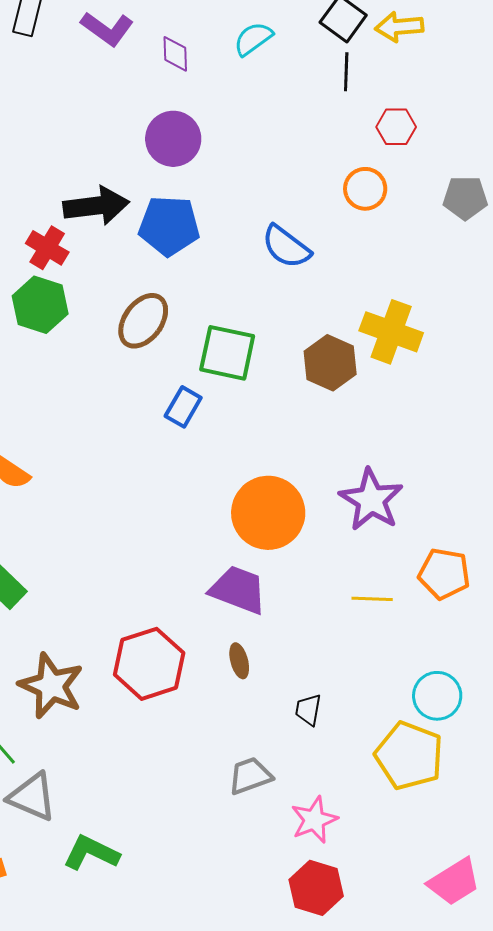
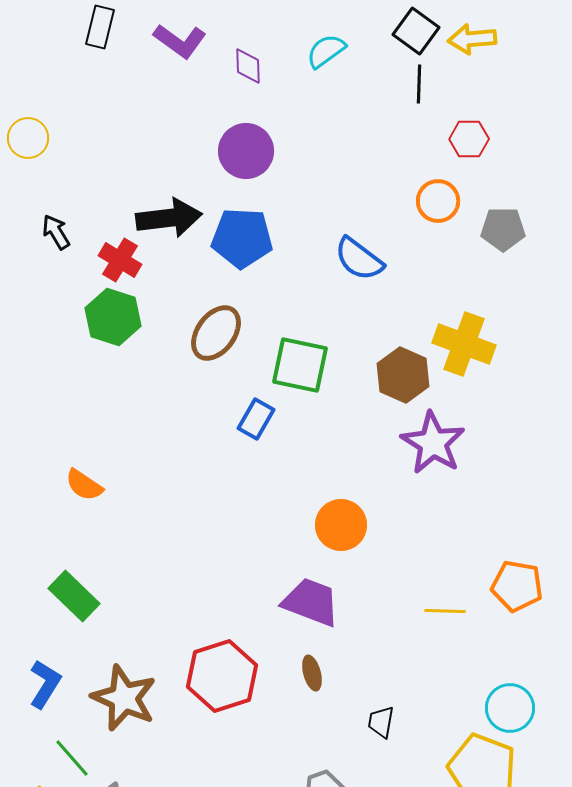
gray pentagon: (465, 198) -> (503, 229), moved
purple star: (371, 500) -> (433, 443), moved
orange circle: (268, 513) -> (341, 525), size x0.7

